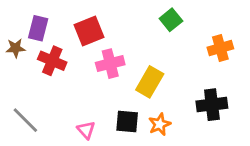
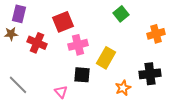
purple rectangle: (38, 28) -> (19, 14), moved
black square: (127, 122) -> (82, 75), moved
orange star: (160, 124) -> (123, 88), moved

